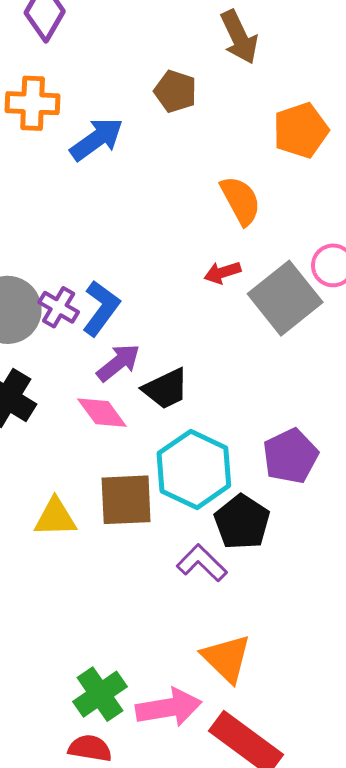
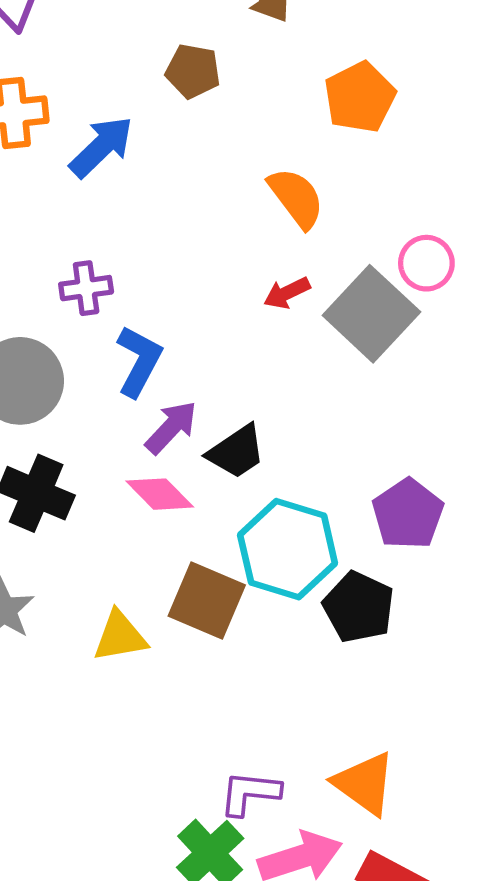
purple cross: (59, 307) -> (86, 288), moved, turned -30
brown square: (126, 500) -> (207, 601), turned 34
purple L-shape: (202, 563) -> (250, 793), moved, turned -30

